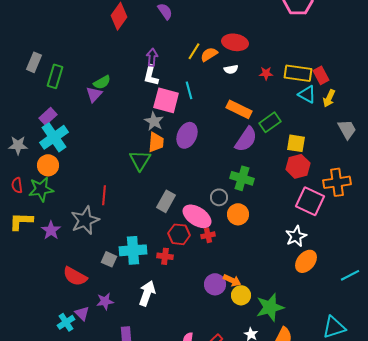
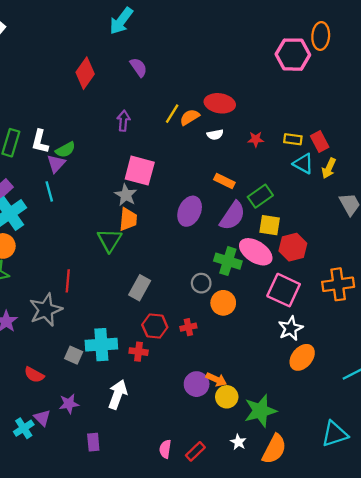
yellow rectangle: (298, 73) -> (293, 139), size x0.6
white L-shape: (151, 75) -> (40, 142), moved
cyan line: (189, 90) -> (49, 191), moved
orange rectangle: (239, 109) -> (224, 181), size x0.7
purple ellipse: (187, 135) -> (190, 211), moved
yellow square: (296, 143) -> (270, 225), moved
orange cross: (337, 182) -> (338, 284), moved
pink square: (310, 201) -> (284, 290), moved
pink ellipse: (197, 216) -> (256, 252), moved
red semicircle: (75, 276) -> (34, 375), size x0.7

